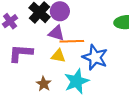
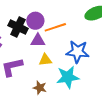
orange line: (72, 41) -> (55, 27), moved
cyan star: (77, 81) -> (68, 77), turned 30

